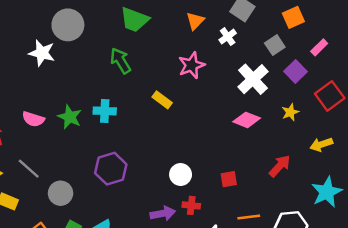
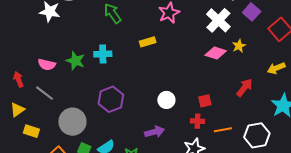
yellow rectangle: (162, 100) -> (148, 42), turned -49
yellow star: (290, 112) -> (239, 46), moved
gray line: (29, 169) -> (44, 93), moved
gray circle: (61, 193) -> (72, 122), size x1.4
red cross: (191, 205) -> (198, 121), moved

